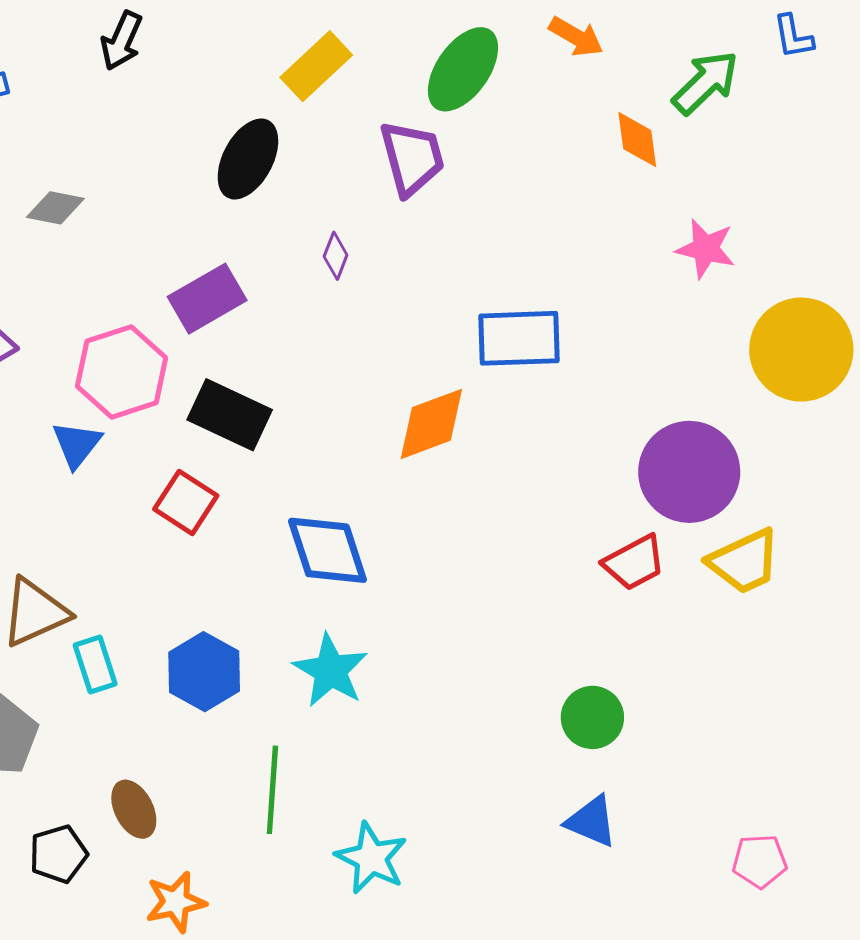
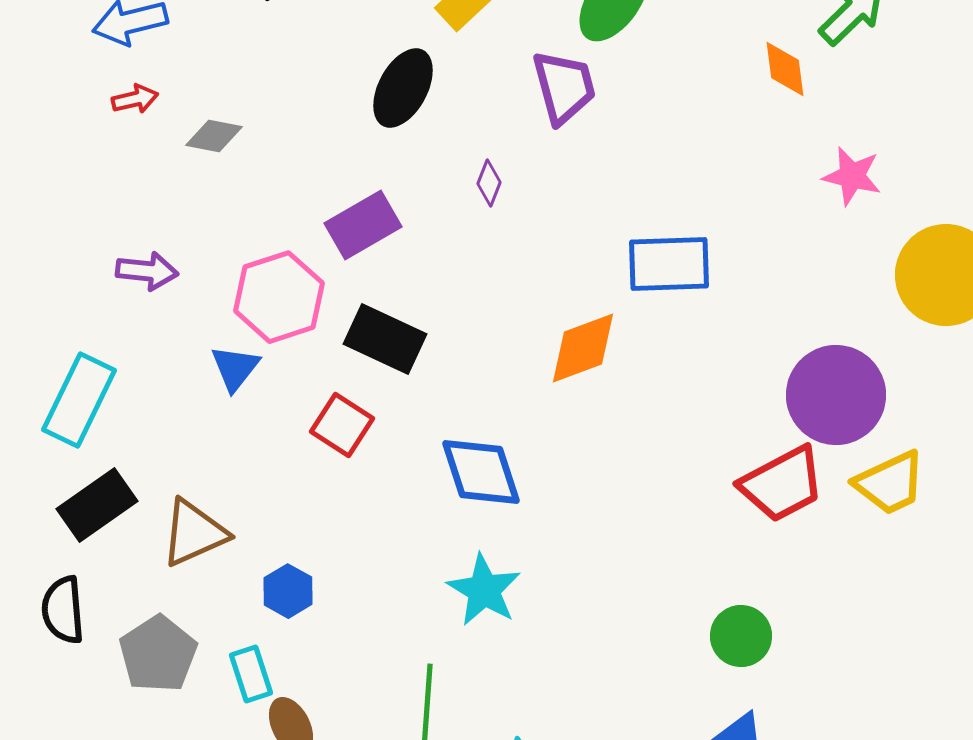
red trapezoid: (634, 563) -> (782, 484), size x1.4
cyan rectangle: (95, 664) -> (251, 674), moved
blue hexagon: (204, 672) -> (288, 591), moved, size x0.7

